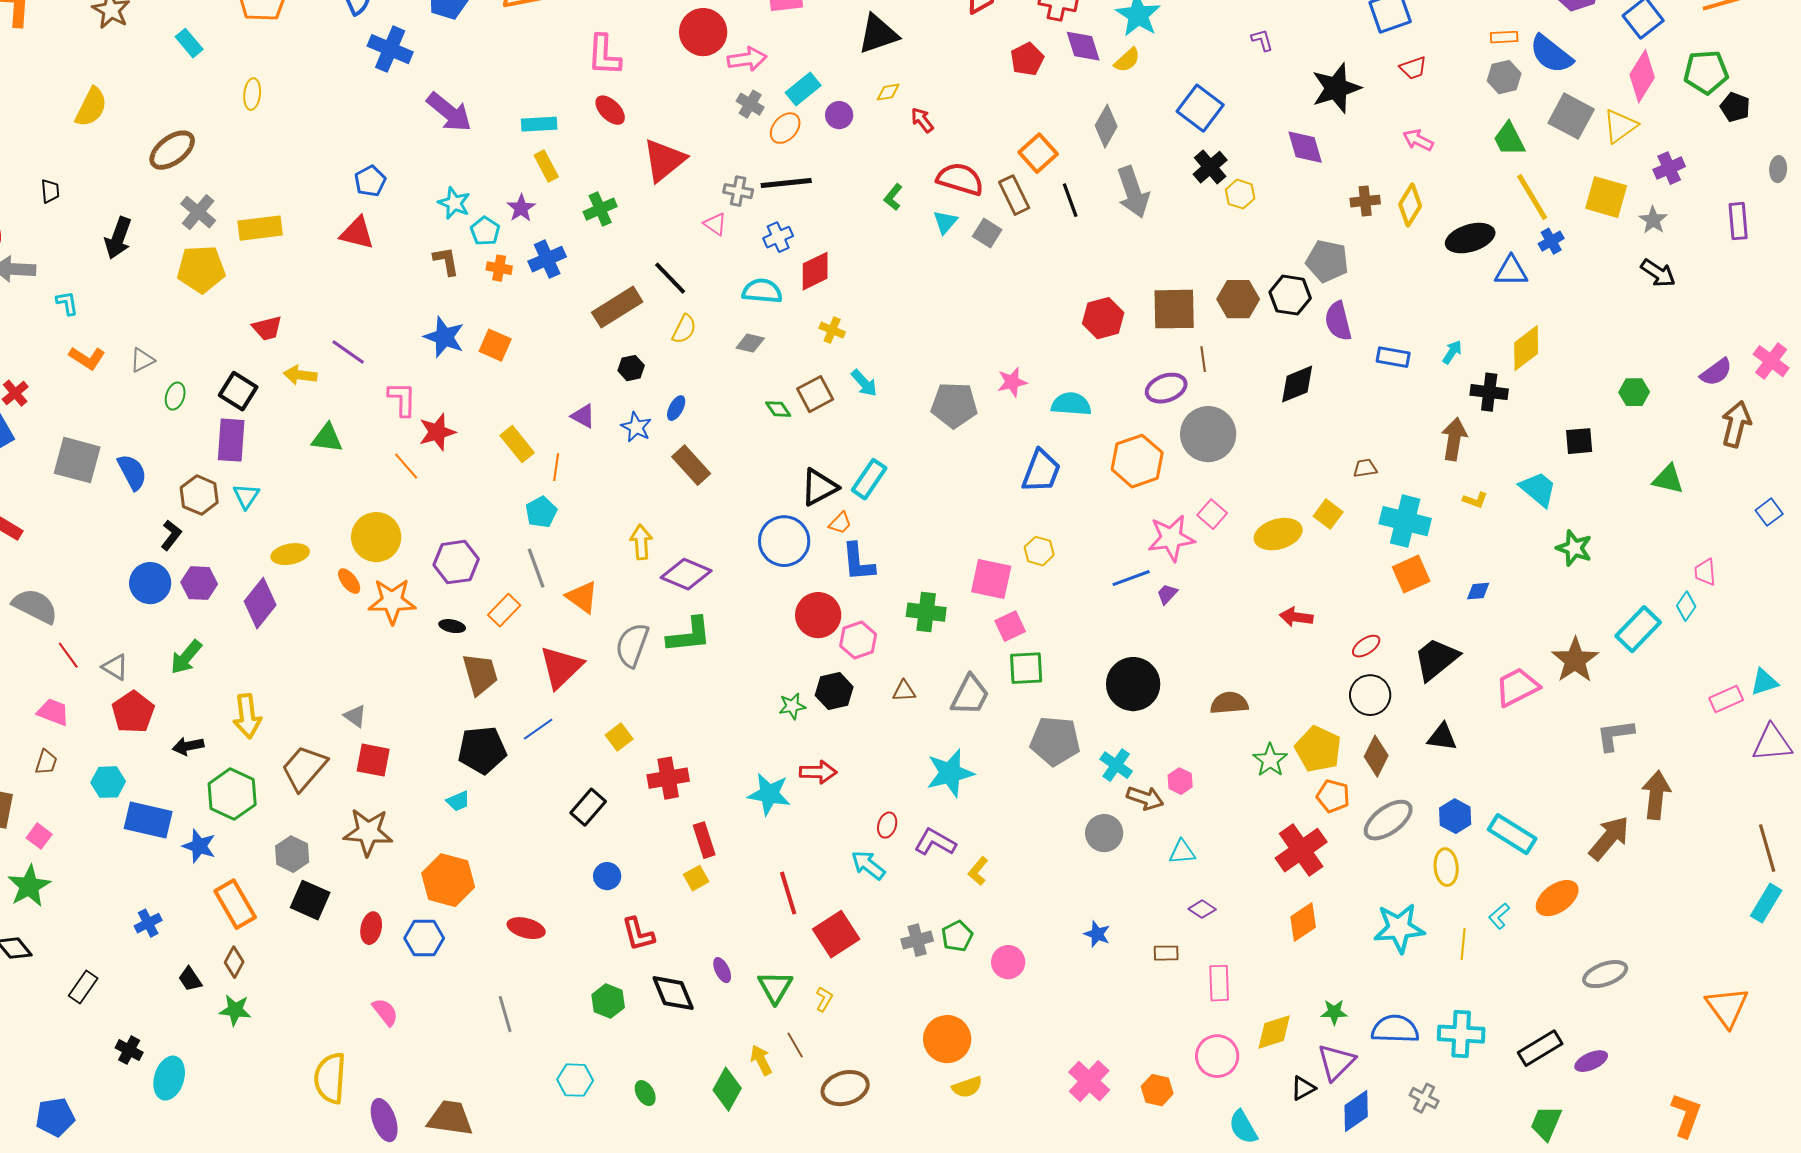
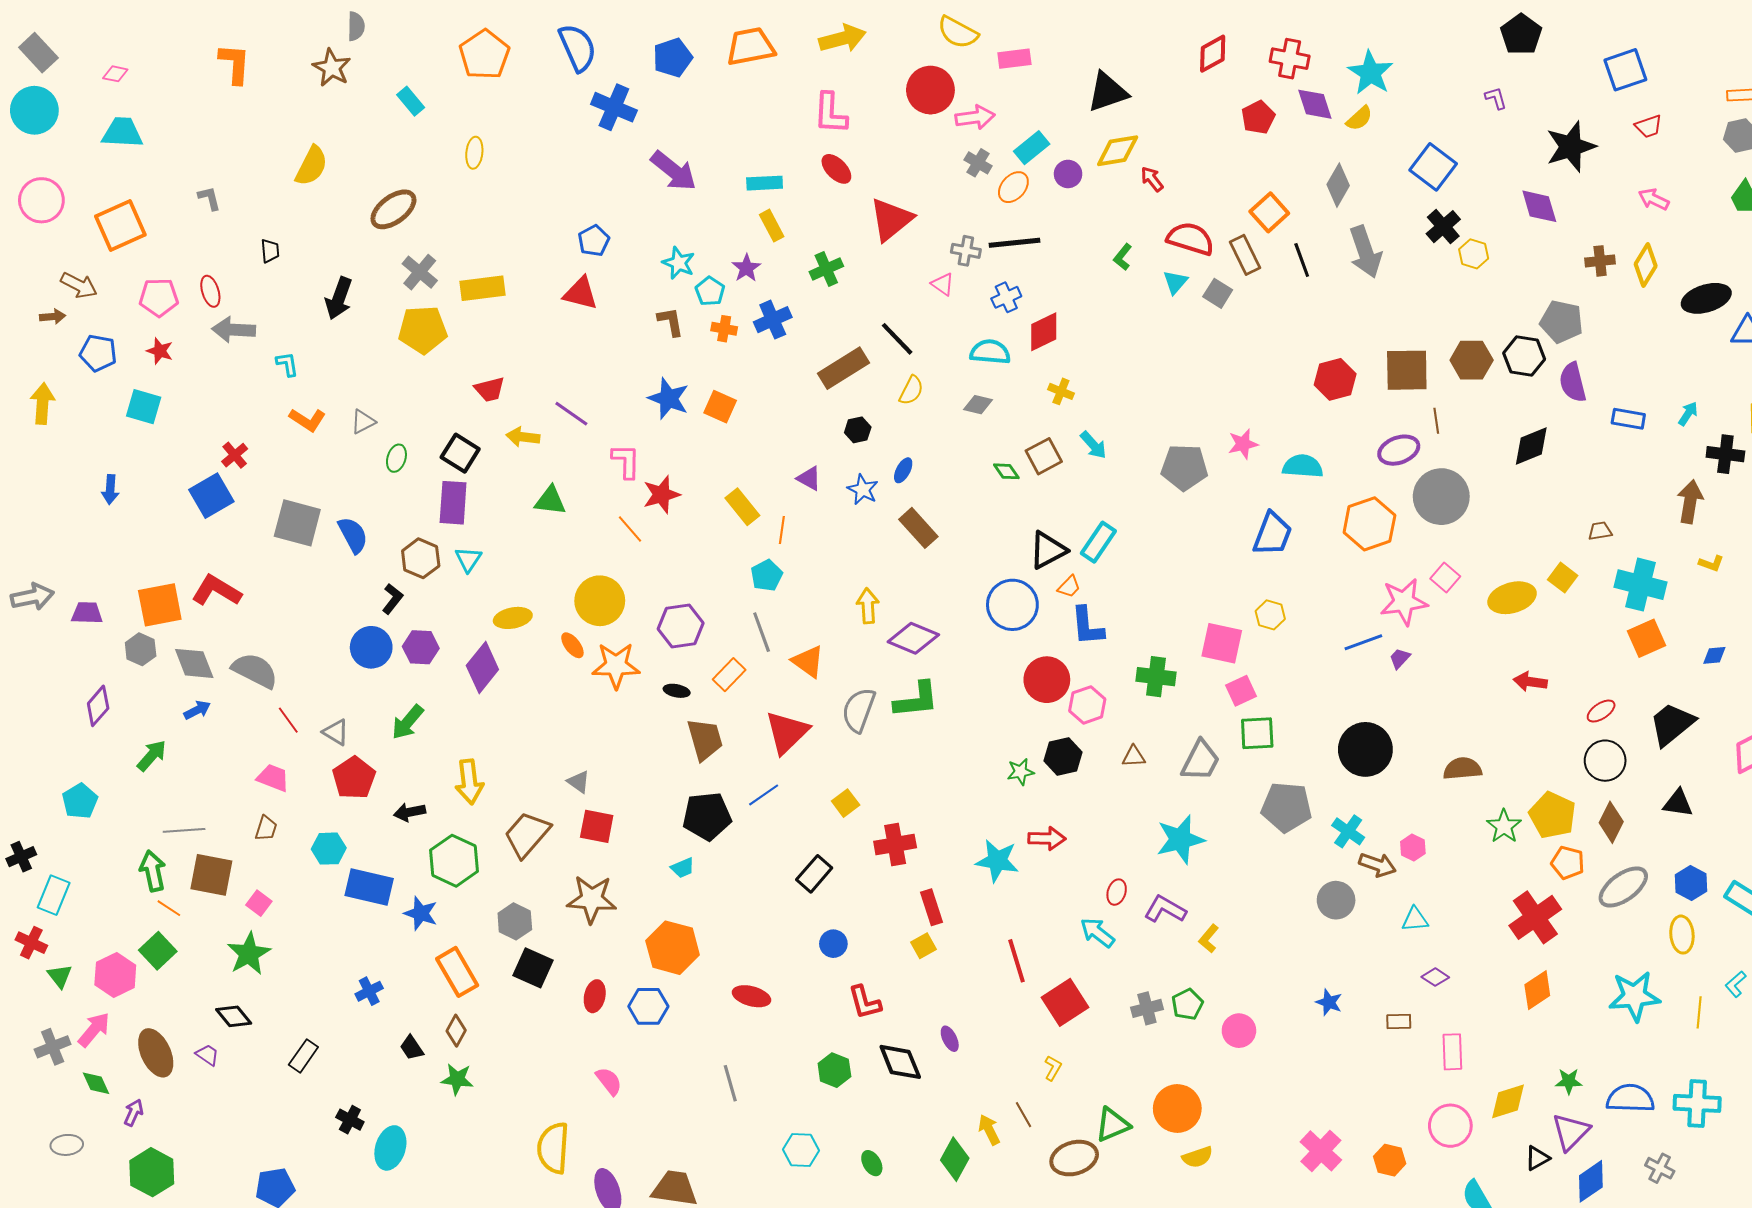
yellow diamond: (888, 92) -> (1118, 151), size x1.8
green triangle: (775, 987) -> (1113, 1125), moved, turned 36

